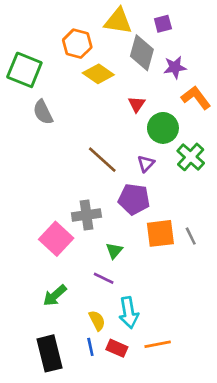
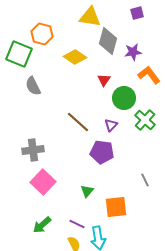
purple square: (163, 24) -> (137, 13), moved
orange hexagon: (77, 44) -> (42, 34), moved
gray cross: (86, 215) -> (33, 150), moved
orange square: (160, 233) -> (116, 207), moved
purple line: (104, 278) -> (77, 224), moved

